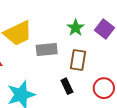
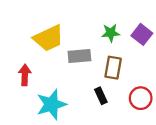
green star: (76, 28) -> (111, 33), turned 30

